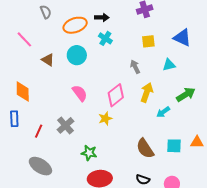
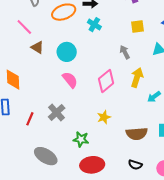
pink line: (24, 39) -> (24, 27), moved
cyan circle: (77, 55) -> (67, 52), moved
yellow star: (105, 118) -> (104, 117), moved
brown semicircle: (145, 149) -> (137, 134), turned -60
gray ellipse: (40, 166) -> (46, 156), moved

